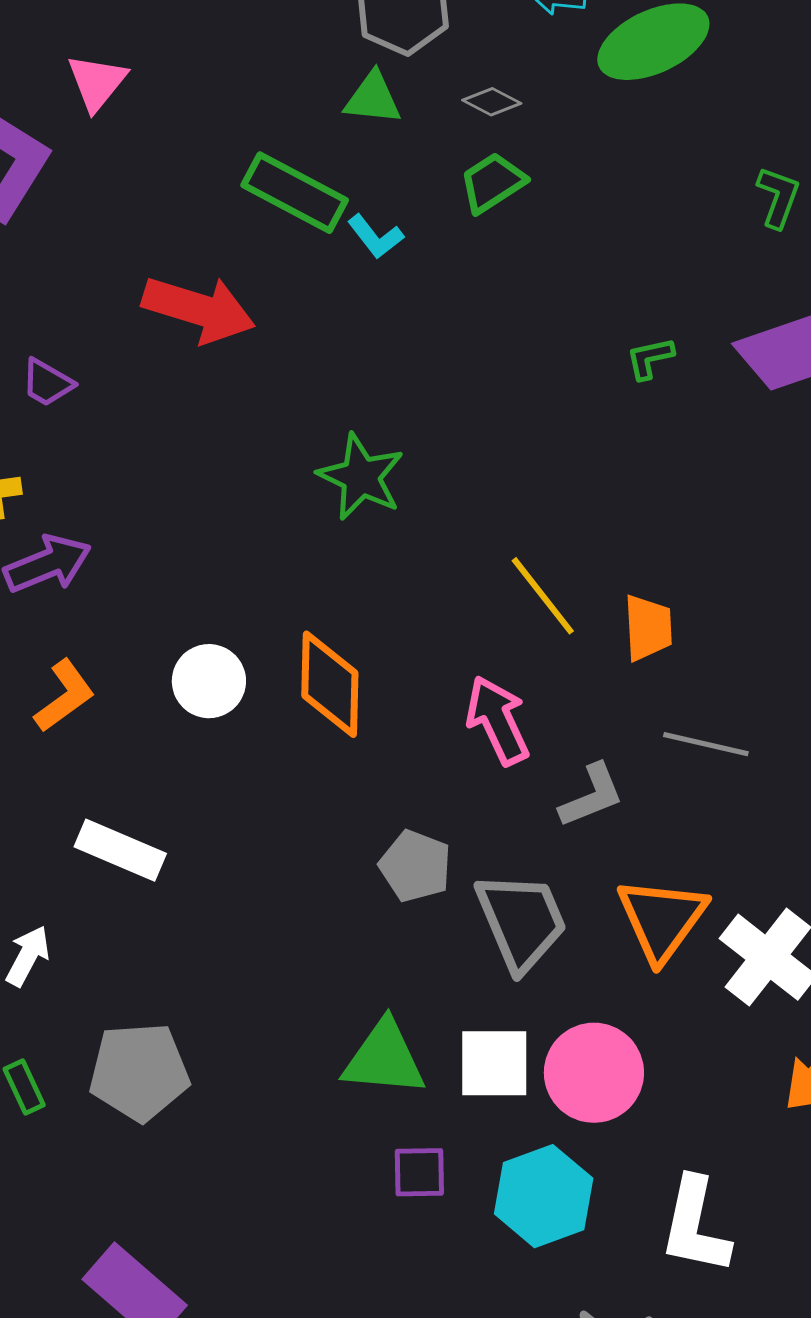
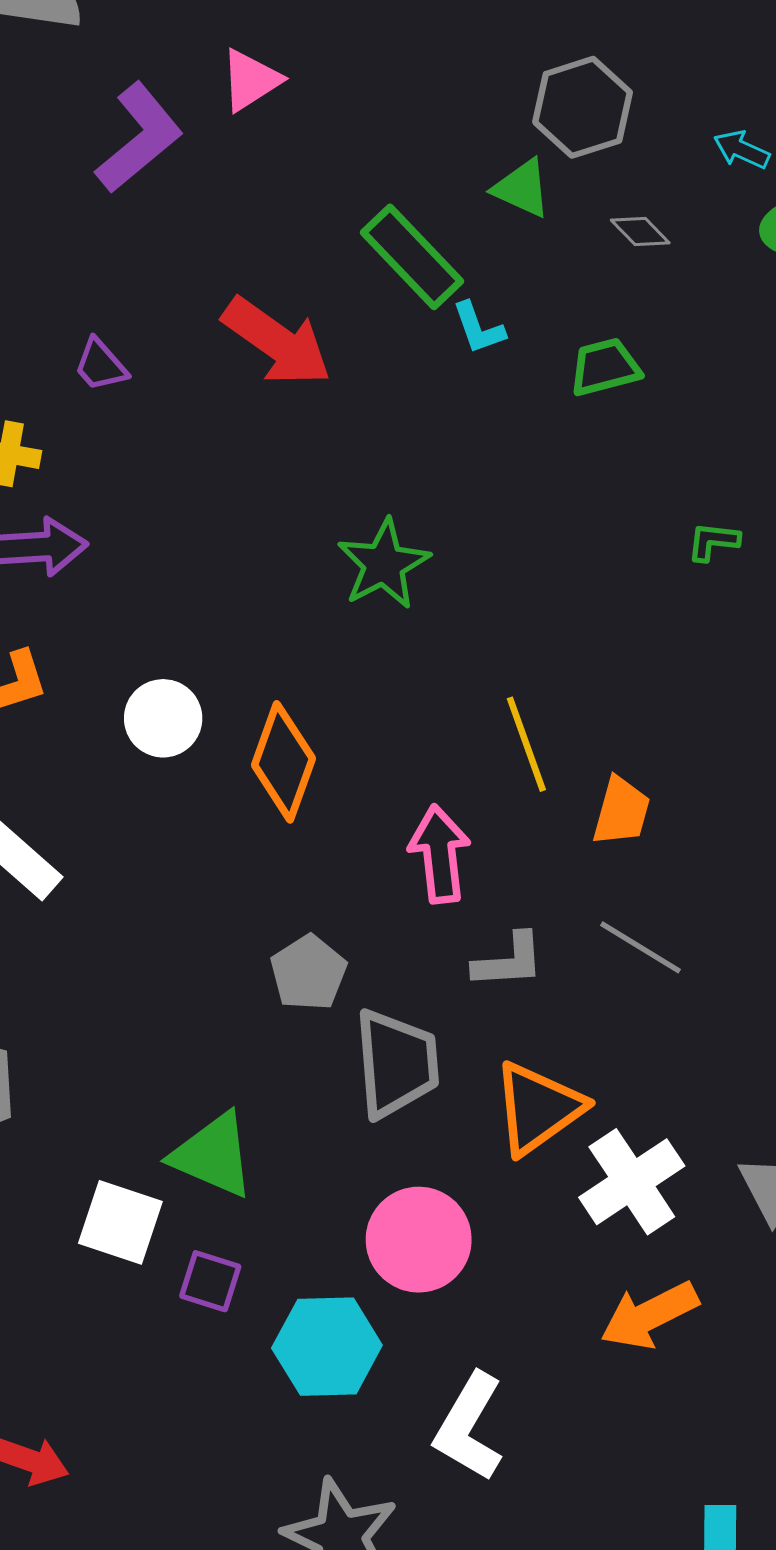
green trapezoid: (492, 183) -> (605, 367), moved
white square: (494, 1063) -> (120, 1222), moved

